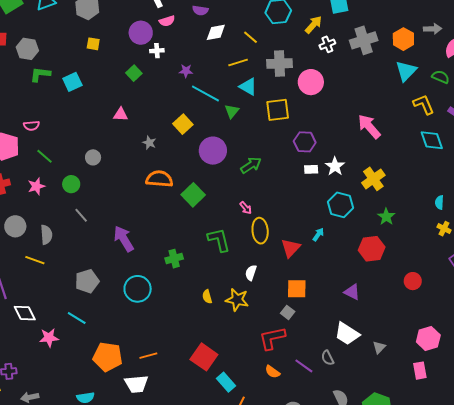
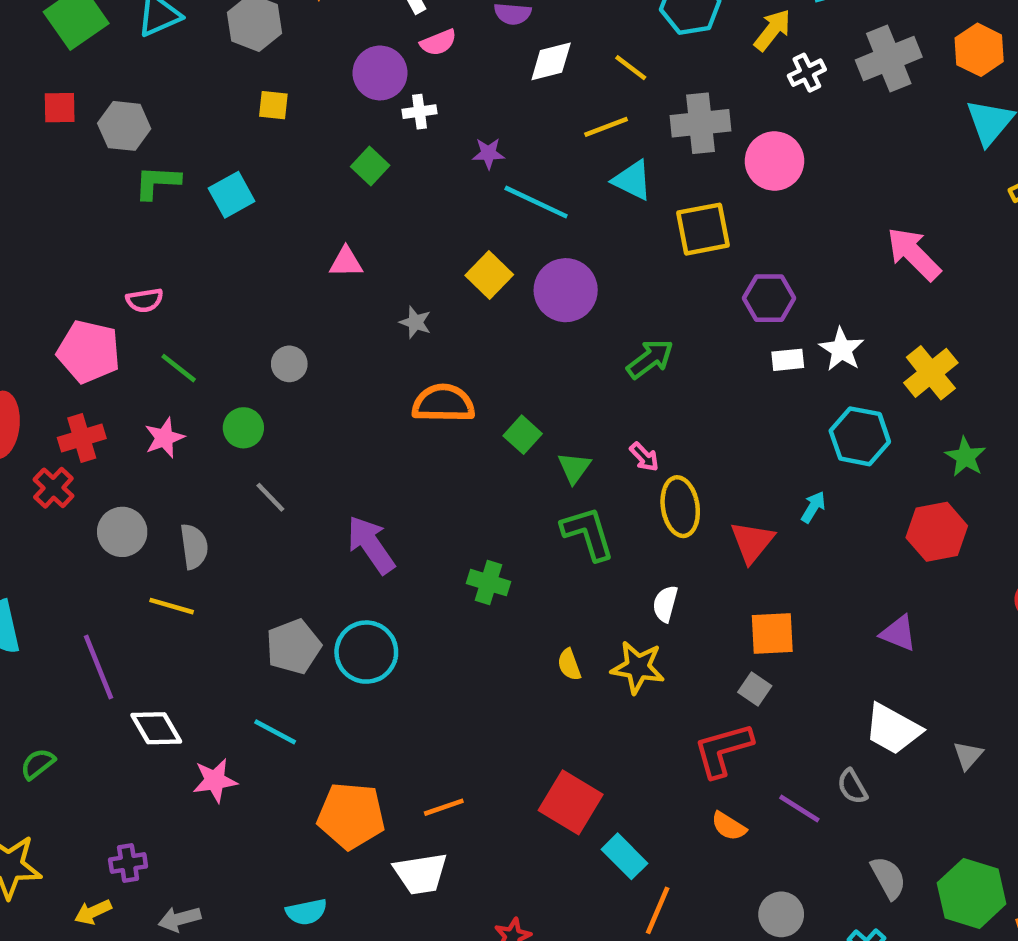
green triangle: (232, 111) -> (574, 468), moved
purple circle: (213, 151) -> (566, 290), moved
green square: (193, 195) -> (523, 435), size x0.7
green cross: (174, 259) -> (488, 583), turned 36
cyan circle: (138, 289) -> (366, 652), moved

